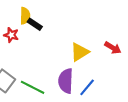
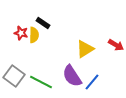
yellow semicircle: (25, 16) -> (34, 35), moved
purple semicircle: (66, 81) -> (72, 76), turned -35

